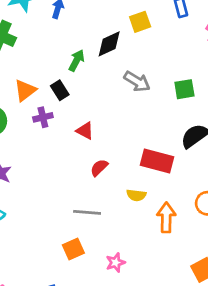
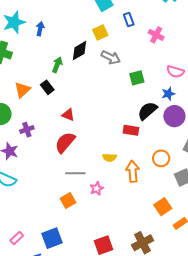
gray arrow: (137, 81) -> (111, 57), moved
purple cross: (43, 117) -> (27, 130), moved
red rectangle: (157, 161) -> (131, 130), moved, size x0.7
red semicircle: (99, 168) -> (65, 142), moved, size x1.6
pink star: (116, 263) -> (97, 189), moved

